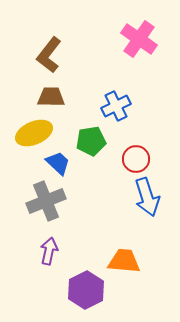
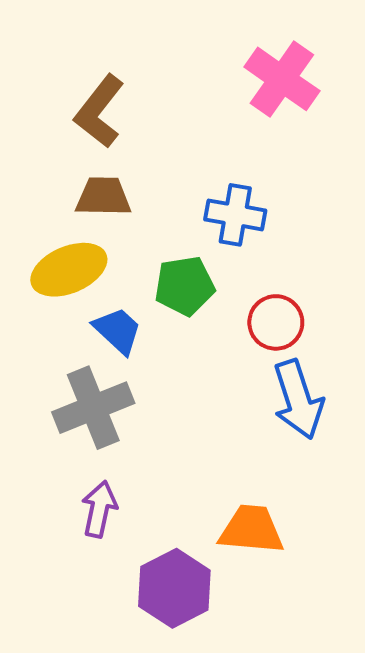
blue cross: (116, 106) -> (235, 215), turned 36

